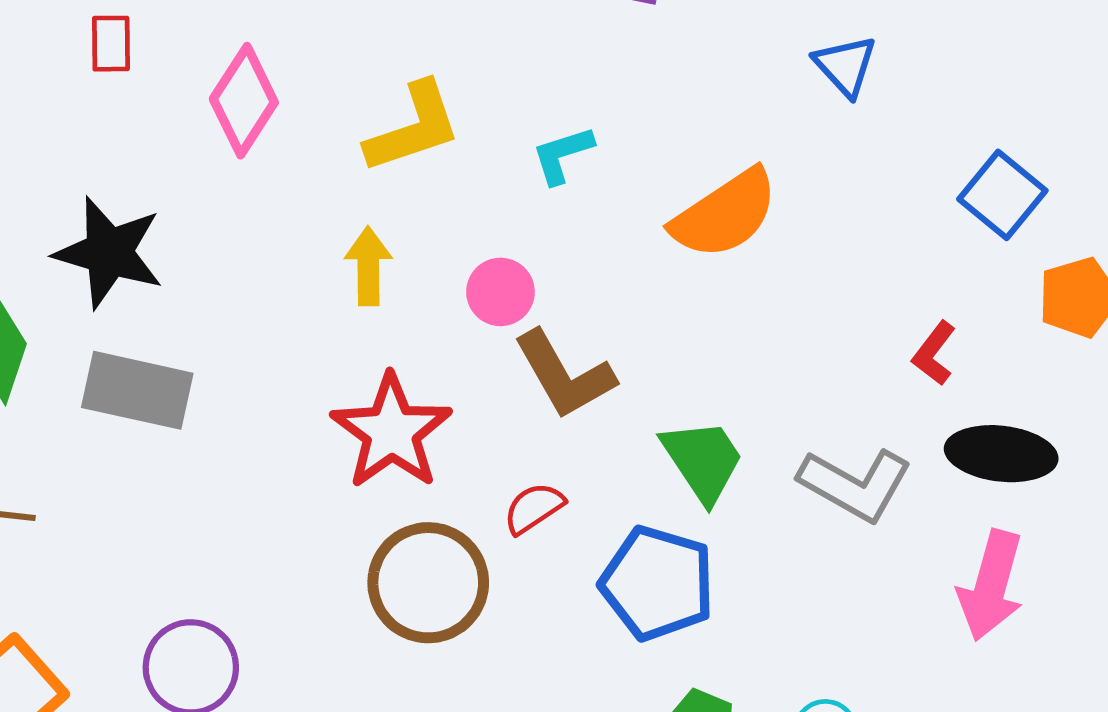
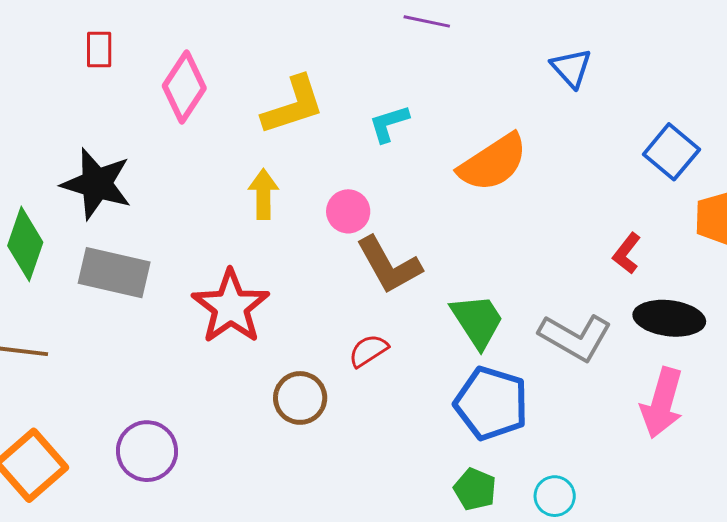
red star: (391, 432) -> (231, 307), moved
brown circle: (428, 583) -> (300, 398), size x0.7
blue pentagon: (657, 583) -> (491, 403), moved

